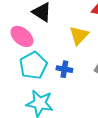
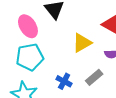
blue cross: (64, 69) -> (64, 81), moved

